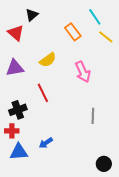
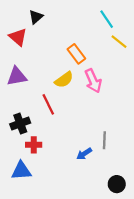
orange rectangle: (73, 32) -> (76, 54), moved
yellow semicircle: (48, 60) -> (64, 80), moved
gray line: (93, 116) -> (104, 140), moved
red cross: (12, 131) -> (34, 145), moved
blue arrow: (46, 143) -> (84, 154), moved

